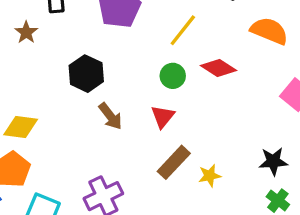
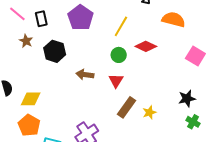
black hexagon: (86, 74) -> (55, 51), moved
brown arrow: (110, 116) -> (85, 75), moved, turned 144

